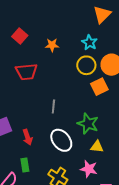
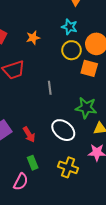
orange square: (99, 87) -> (89, 68), turned -36
gray line: (53, 106) -> (50, 88), moved

